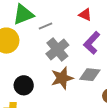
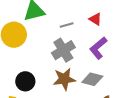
gray line: (45, 26) -> (67, 25), moved

